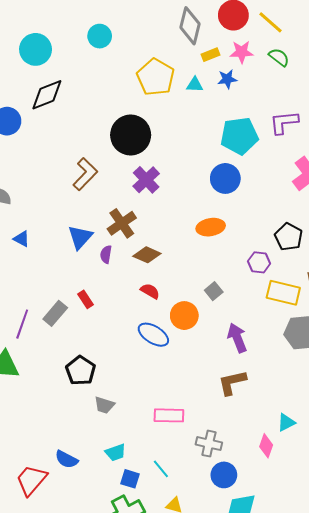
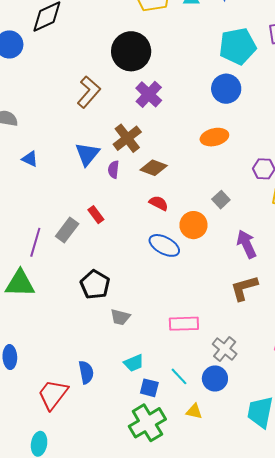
gray cross: (209, 444) -> (225, 349), turned 30
blue semicircle: (67, 459) -> (86, 372), turned -125
blue circle: (224, 475) -> (215, 378), moved

